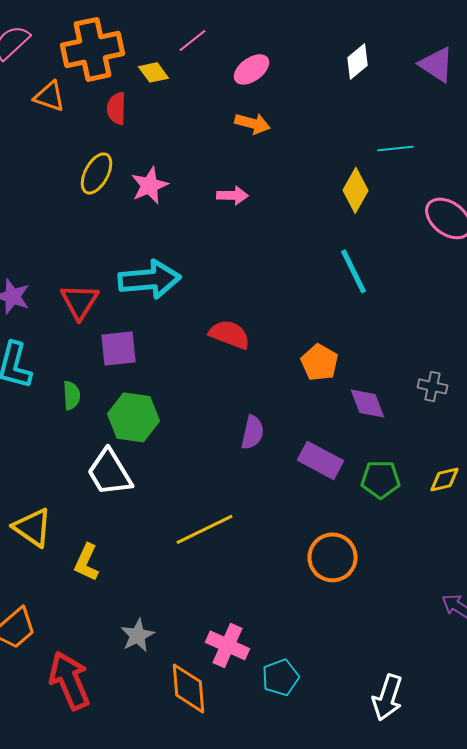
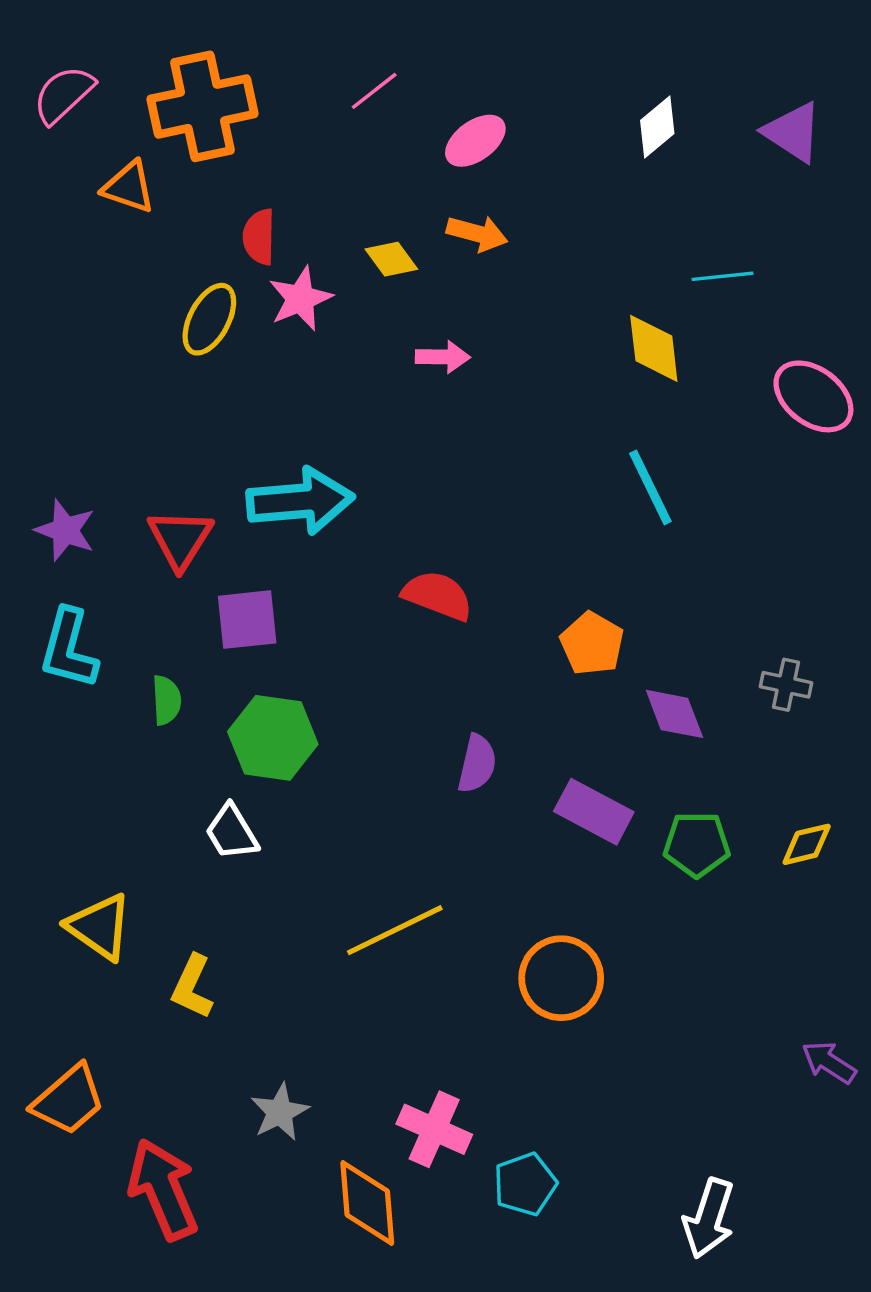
yellow diamond: (154, 72) -> (391, 259), moved
red semicircle: (116, 108) -> (259, 237), moved
pink star: (150, 185) -> (300, 299), moved
yellow diamond: (356, 190) -> (654, 348), turned -36
white trapezoid: (110, 472) -> (232, 832), size x0.7
orange circle: (332, 557) -> (561, 978), moved

